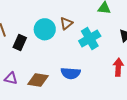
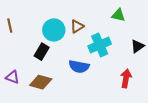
black rectangle: (20, 42) -> (42, 52), moved
blue semicircle: (71, 73) -> (79, 66), moved

